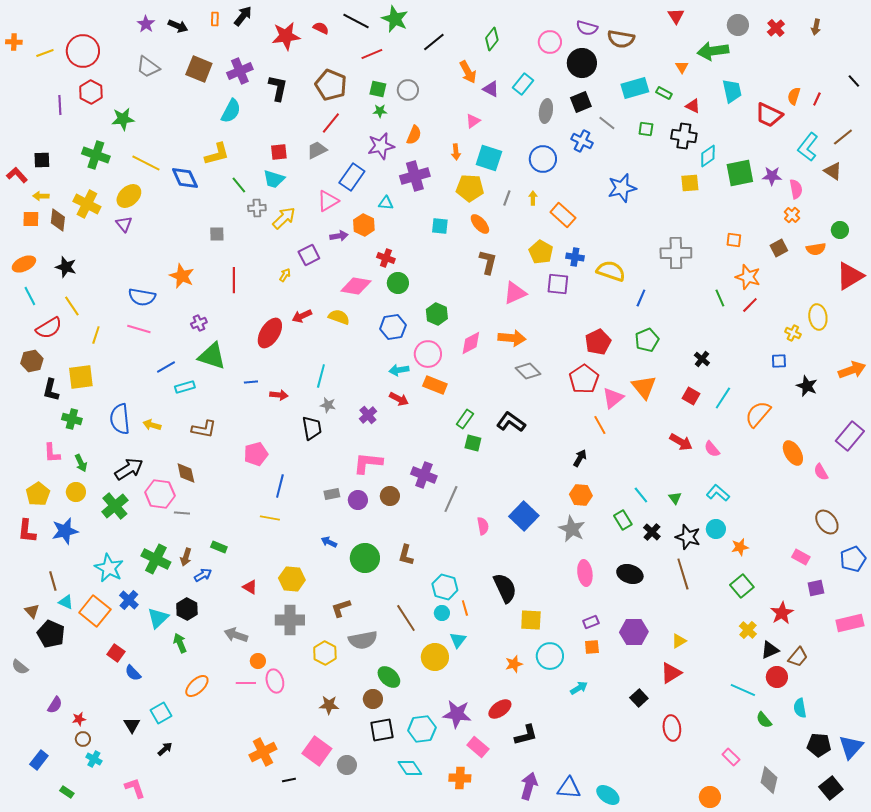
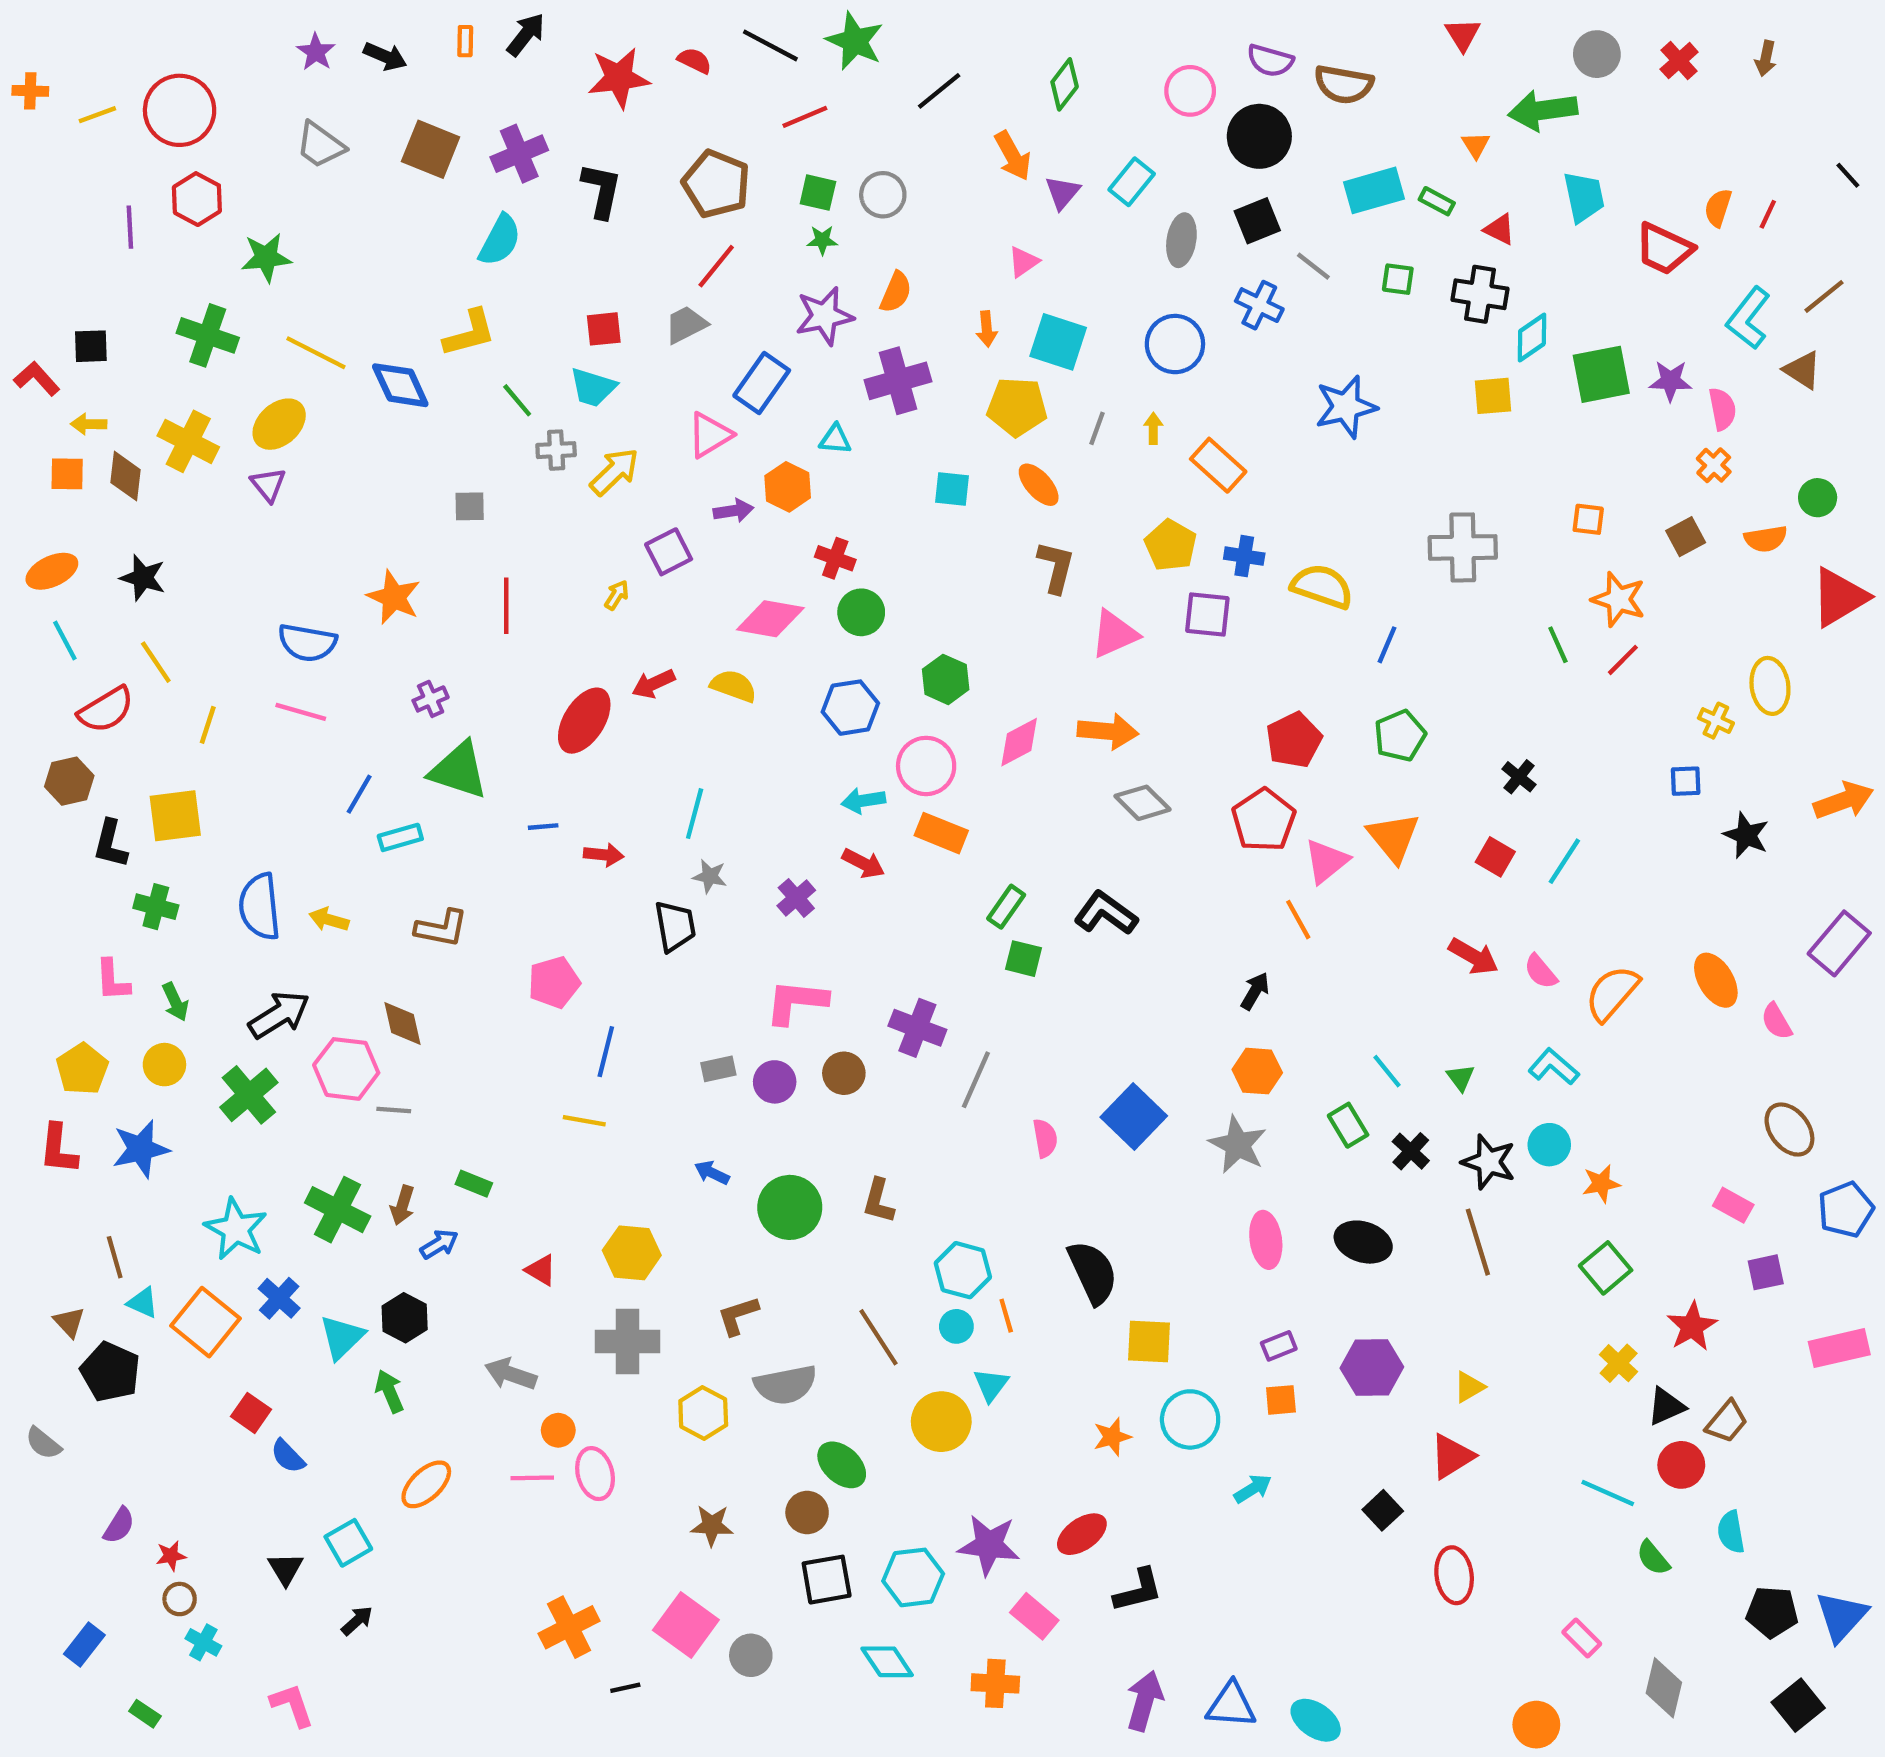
purple triangle: (491, 89) -> (1062, 193), turned 42
blue line: (166, 367) -> (359, 794), turned -30
orange semicircle: (758, 414) -> (1612, 993), moved

